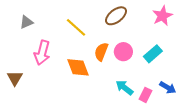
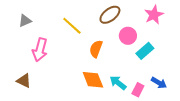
pink circle: (123, 52) -> (128, 36), moved
orange diamond: (78, 67) -> (93, 80), moved
brown triangle: (15, 78) -> (24, 81), moved, turned -35

